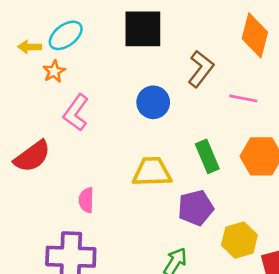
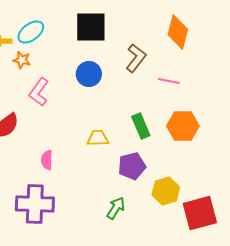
orange star: (54, 71) -> (22, 60), turned -30
blue circle: (153, 102) -> (89, 74), moved
yellow trapezoid: (152, 172) -> (98, 138), size x0.7

